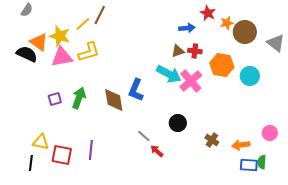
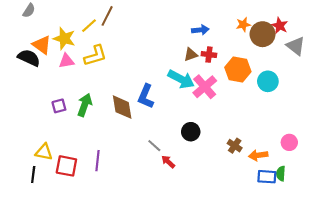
red star: (208, 13) -> (280, 26), moved
pink triangle: (62, 57) -> (66, 61), size x0.7
brown cross: (212, 140) -> (235, 146), moved

